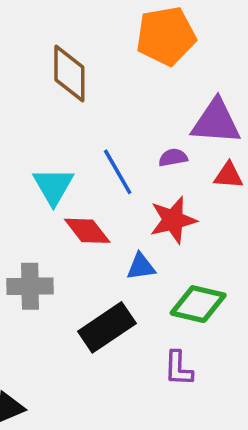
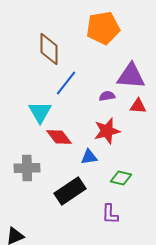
blue line: (118, 172) -> (66, 83), moved, turned 68
green diamond: (198, 304) -> (121, 178), size x0.7

